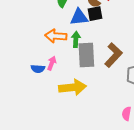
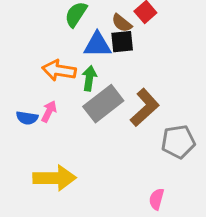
gray rectangle: (86, 55) -> (103, 104), turned 50
yellow arrow: (73, 87) -> (54, 178), moved

